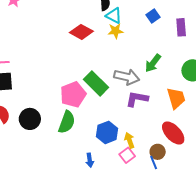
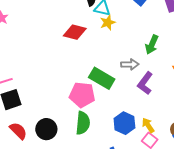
gray arrow: (127, 77) -> (130, 64), size x0.7
pink pentagon: (73, 95) -> (82, 95), turned -30
purple L-shape: (137, 99) -> (145, 83), turned -50

